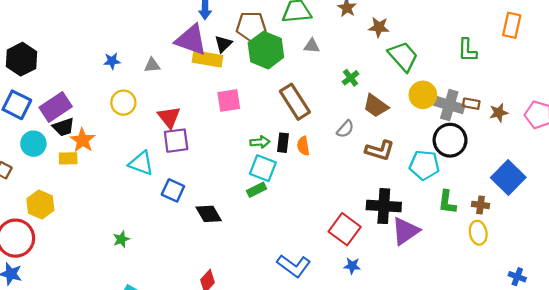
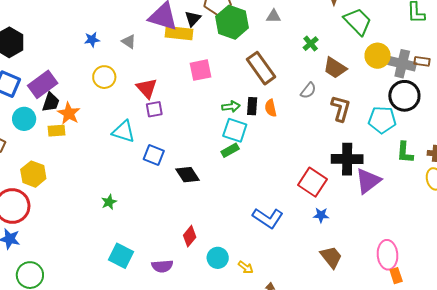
gray triangle: (152, 65) -> (129, 42), turned 42
black trapezoid: (63, 127) -> (51, 102), turned -50
purple square: (176, 141) -> (154, 109), size x0.7
brown L-shape: (380, 150) -> (341, 108), turned -88

